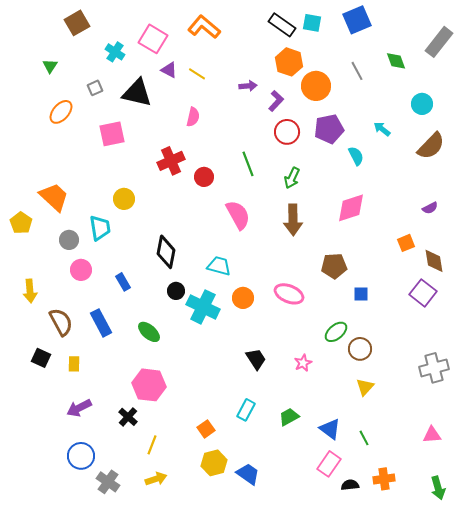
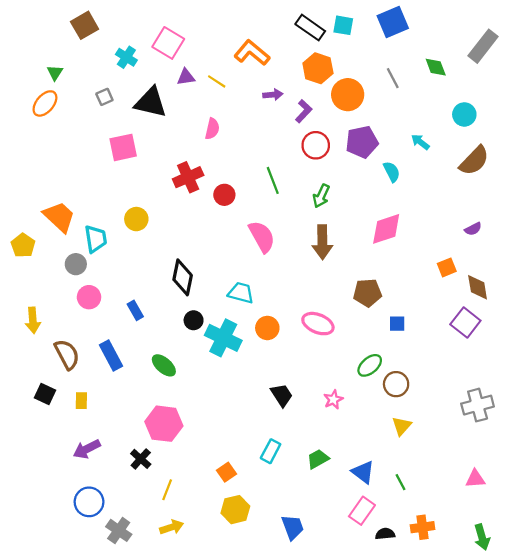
orange L-shape: (204, 27) -> (252, 53), moved
purple triangle: (169, 70) -> (186, 77), turned -36
orange ellipse: (61, 112) -> (45, 103), moved
cyan trapezoid: (100, 228) -> (96, 239), moved
blue trapezoid: (248, 474) -> (293, 527), moved, turned 35

